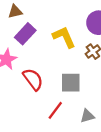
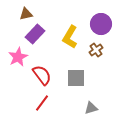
yellow L-shape: (64, 37) -> (70, 37), turned -125
red line: (55, 110) -> (42, 103), moved

